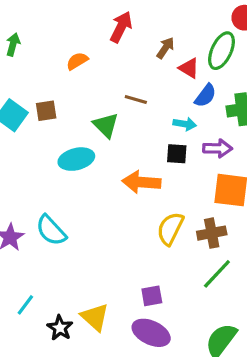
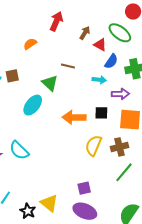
green ellipse: (221, 51) -> (120, 33), turned -75
black square: (177, 154) -> (101, 113), moved
cyan ellipse: (76, 159) -> (33, 105), turned -35

